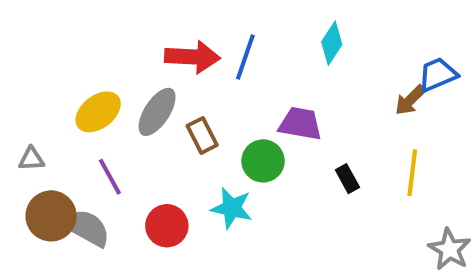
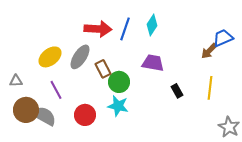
cyan diamond: (332, 43) -> (152, 25), moved
green circle: (263, 161) -> (119, 82), moved

